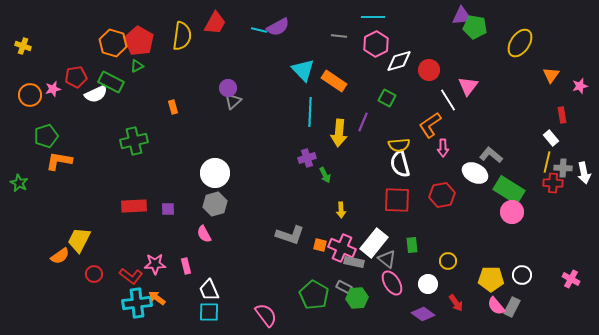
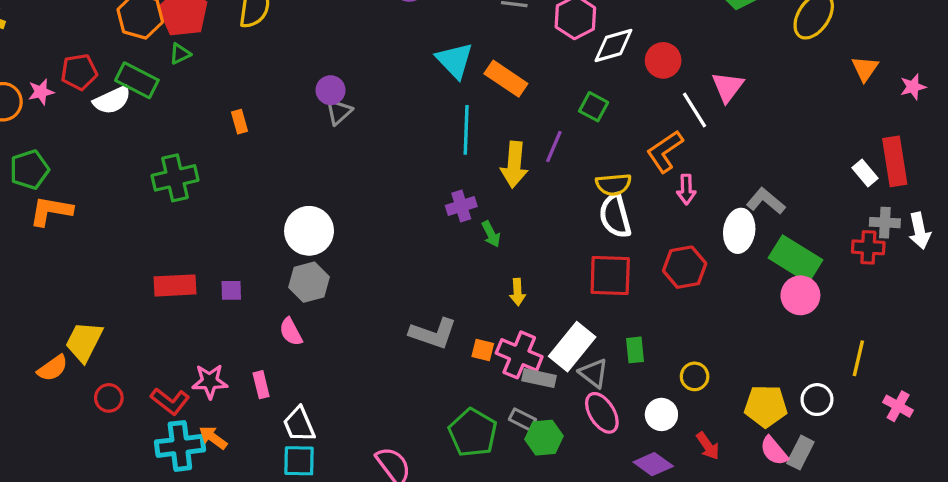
red rectangle: (562, 115) -> (895, 161), moved, size x1.8
yellow line: (547, 162) -> (858, 358), moved
white ellipse: (475, 173) -> (739, 231), turned 70

